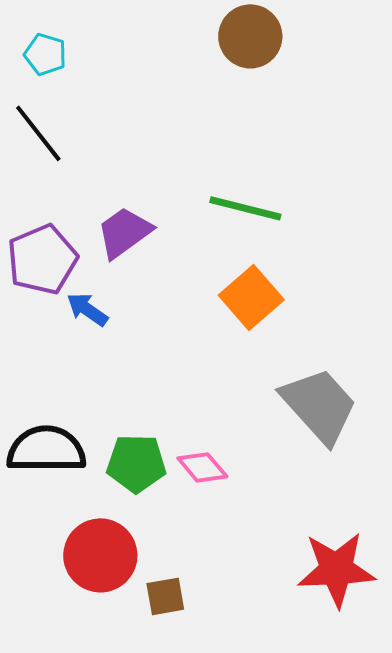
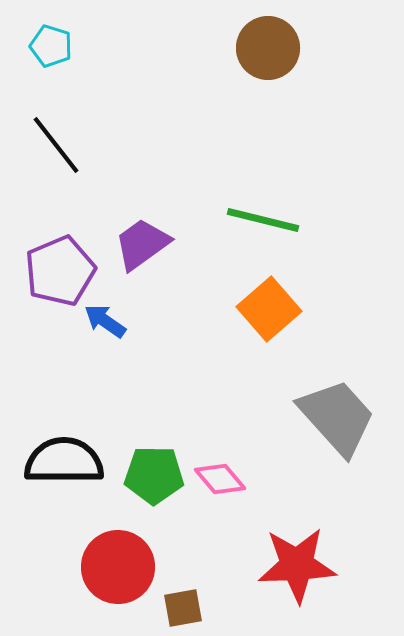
cyan pentagon: (45, 54) -> (51, 46), moved
red star: (336, 569) -> (297, 565), moved

